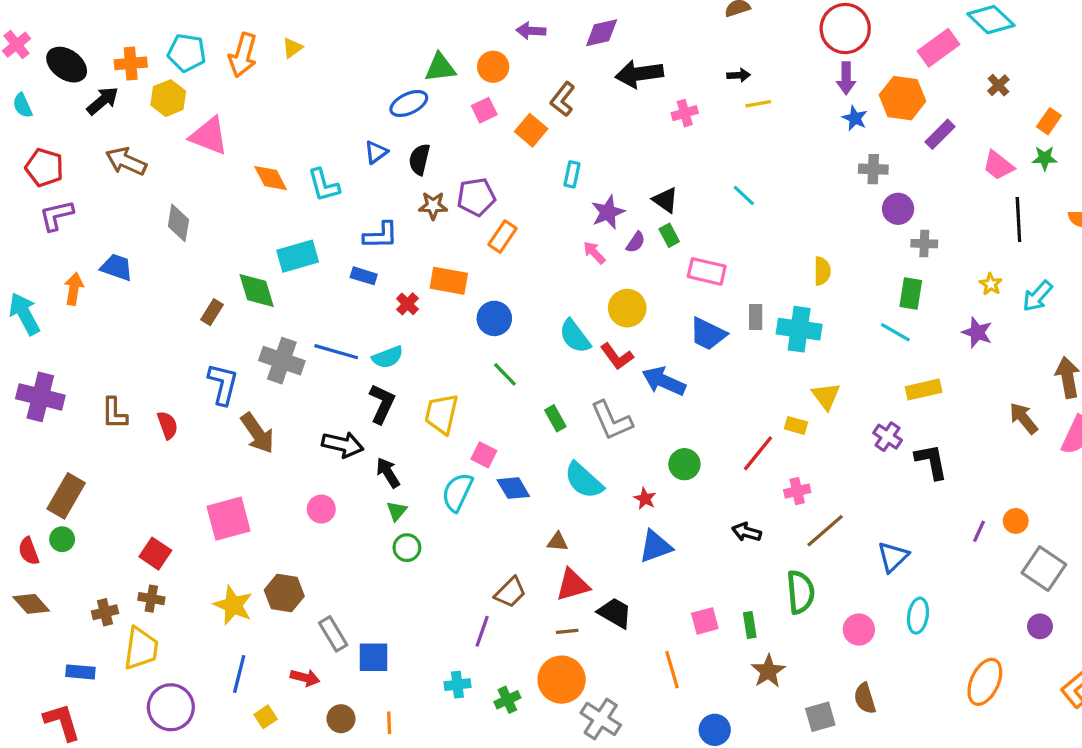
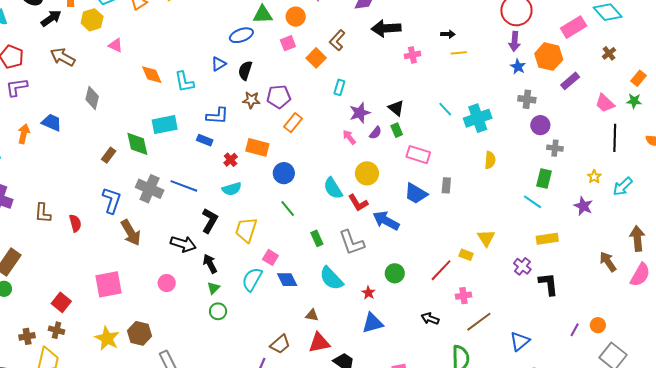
pink triangle: (209, 136) -> (116, 45), size x0.6
cyan cross: (799, 329) -> (478, 118), moved, turned -32
cyan semicircle: (388, 357) -> (232, 189), moved

